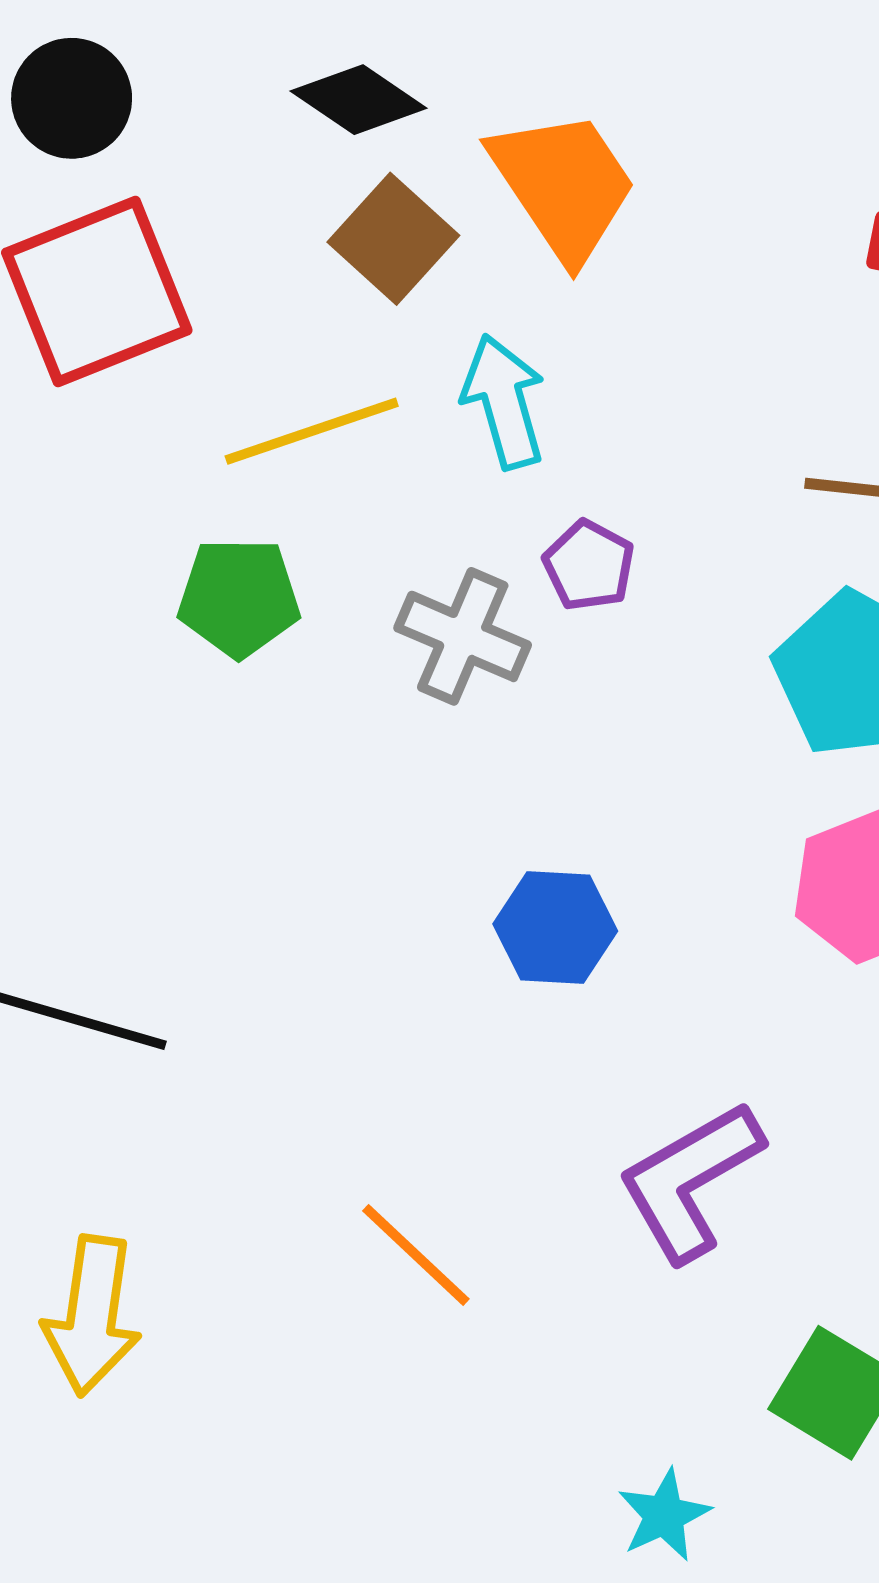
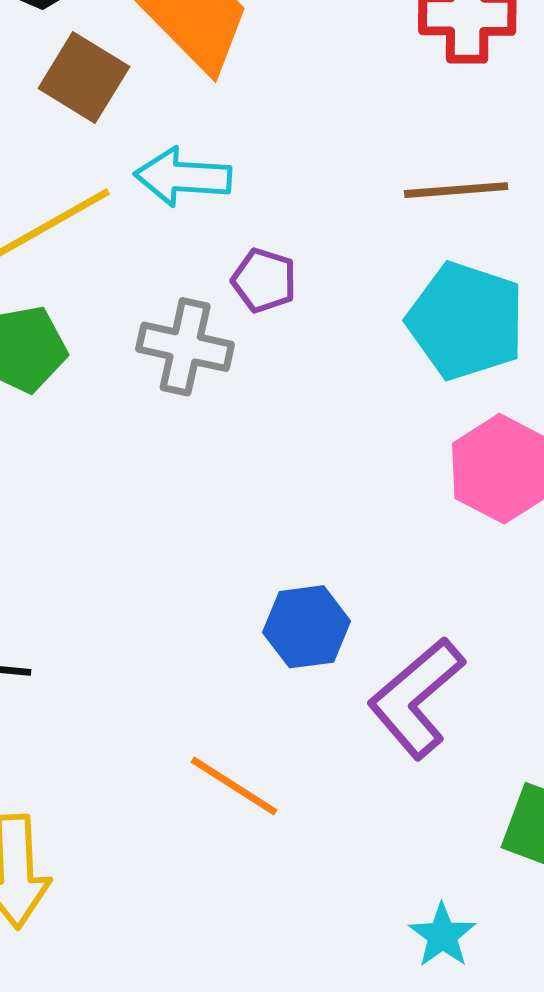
cyan arrow: (504, 402) -> (183, 177), turned -60
blue hexagon: (555, 927) -> (307, 627), moved

